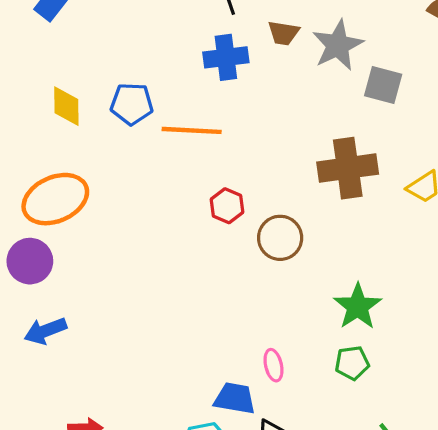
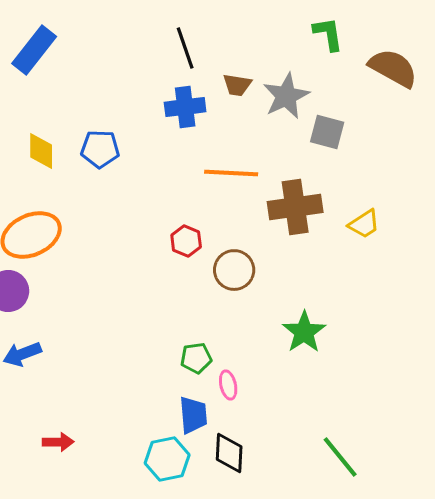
orange line: (192, 130) -> (231, 173), moved
green pentagon: (352, 363) -> (196, 358), moved
blue trapezoid: (235, 398) -> (193, 415), turned 75

